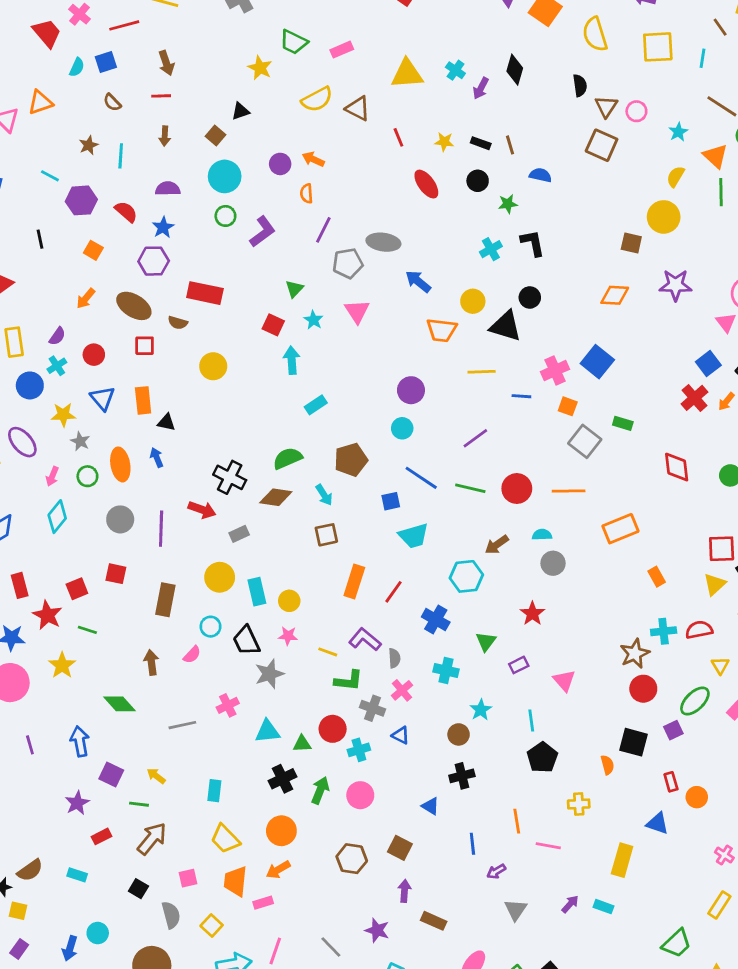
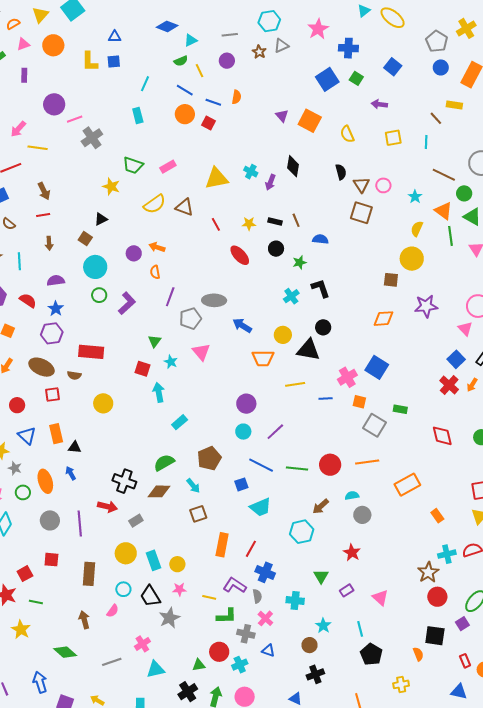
yellow semicircle: (595, 34) -> (347, 134), size x0.7
yellow square: (658, 47) -> (393, 138), size x0.7
purple line: (475, 438) -> (275, 432), moved
blue cross: (436, 620) -> (265, 572), moved
cyan triangle: (267, 731) -> (156, 669), moved

